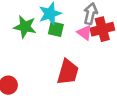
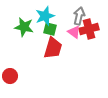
red trapezoid: (68, 72) -> (53, 48), moved

